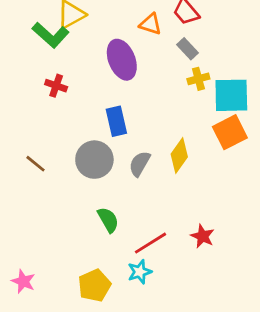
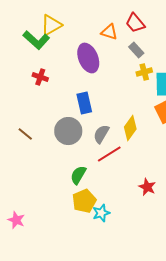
green semicircle: (108, 220) -> (78, 175), turned -120
red line: (151, 243) -> (109, 154), moved
yellow pentagon: (94, 285) -> (84, 201), moved

